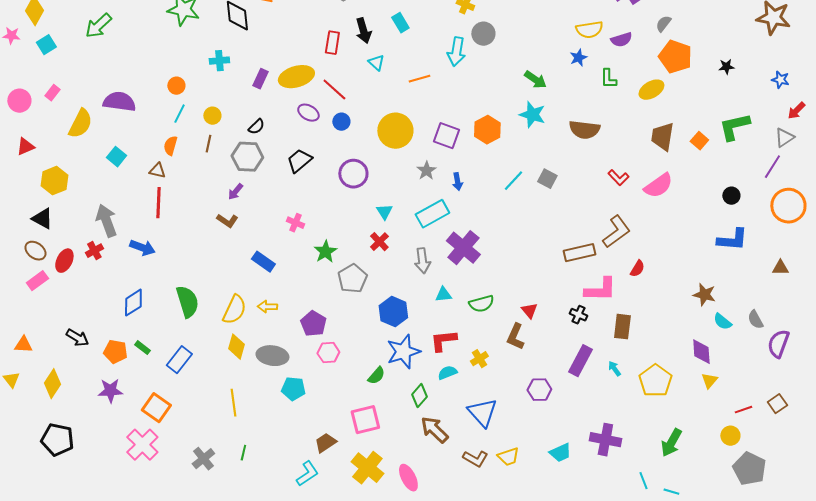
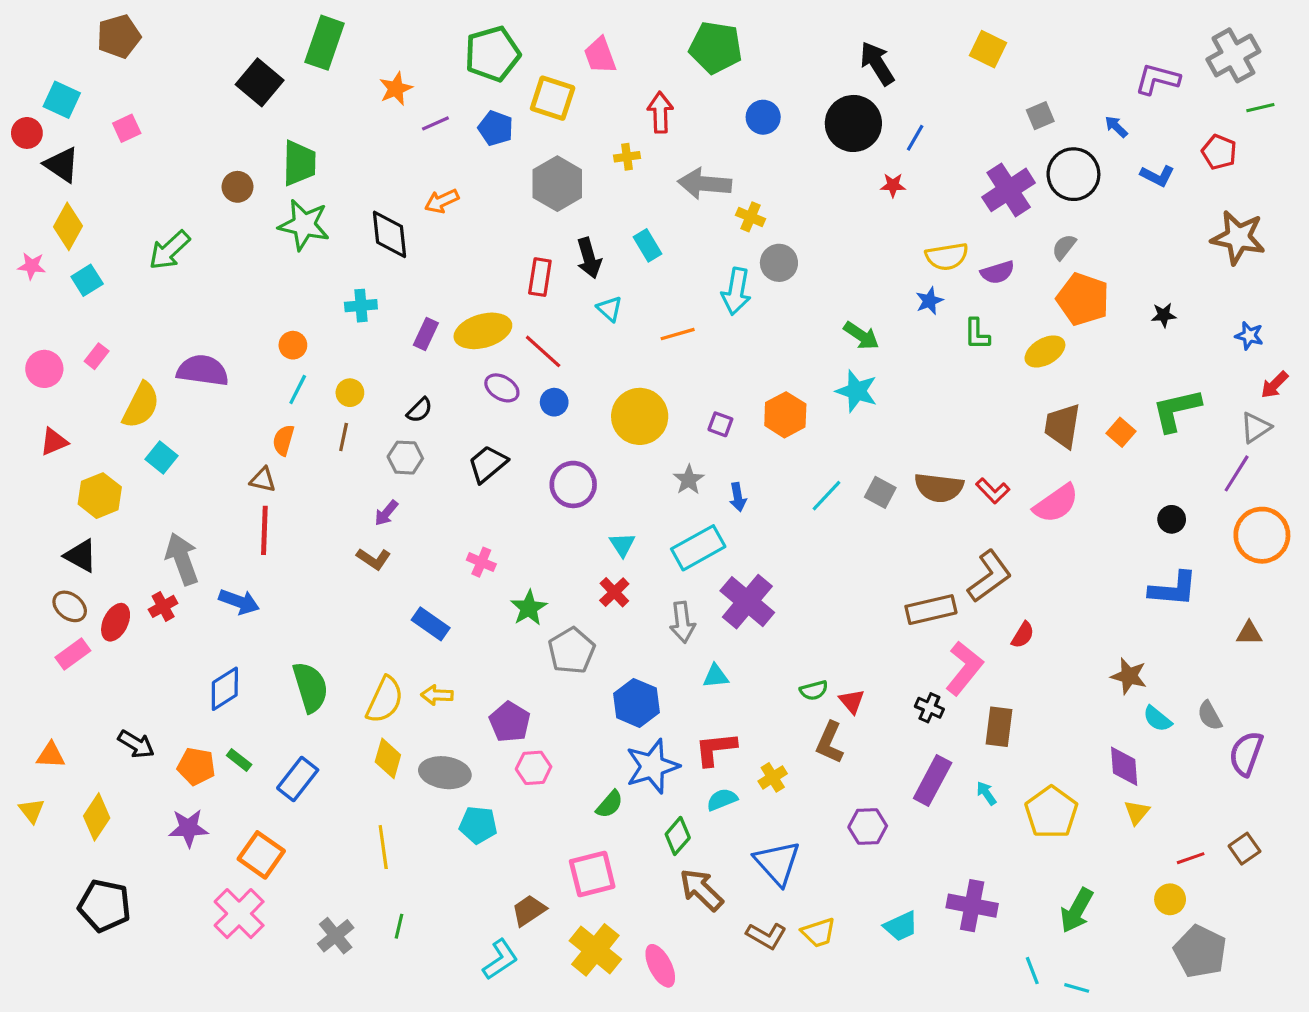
brown semicircle: (584, 130) -> (939, 488), moved
purple square: (446, 136) -> (720, 424), size x0.6
cyan square: (116, 157) -> (161, 458), moved
gray hexagon: (247, 157) -> (405, 458), size x0.7
pink L-shape: (600, 290) -> (964, 668), turned -52
green semicircle: (481, 304) -> (814, 690), moved, size x0.7

